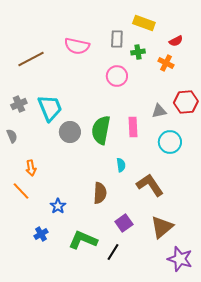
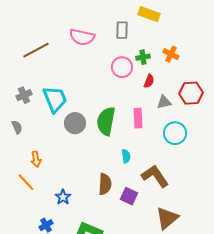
red semicircle: (176, 41) -> (149, 81), moved, turned -40
green cross: (138, 52) -> (143, 57), moved
purple square: (124, 223) -> (129, 196), moved, turned -30

